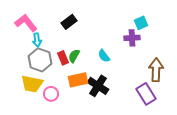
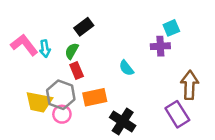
pink L-shape: (26, 23) -> (24, 45), moved
green semicircle: (74, 56) -> (72, 51), moved
gray hexagon: (40, 60) -> (61, 95), moved
black cross: (98, 86) -> (123, 121), moved

